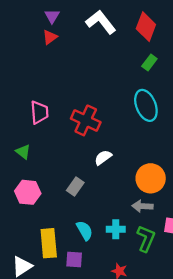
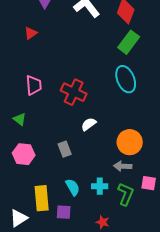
red triangle: (50, 37) -> (31, 33), moved
green rectangle: (149, 63) -> (129, 42), size x1.6
gray rectangle: (75, 186) -> (65, 149), turned -56

